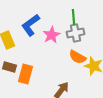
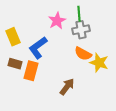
blue L-shape: (31, 25) -> (38, 48), moved
pink star: (52, 35) -> (57, 21), moved

